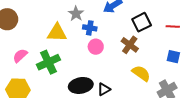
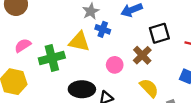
yellow triangle: (57, 33) -> (79, 42), moved
pink circle: (96, 47) -> (115, 65), moved

